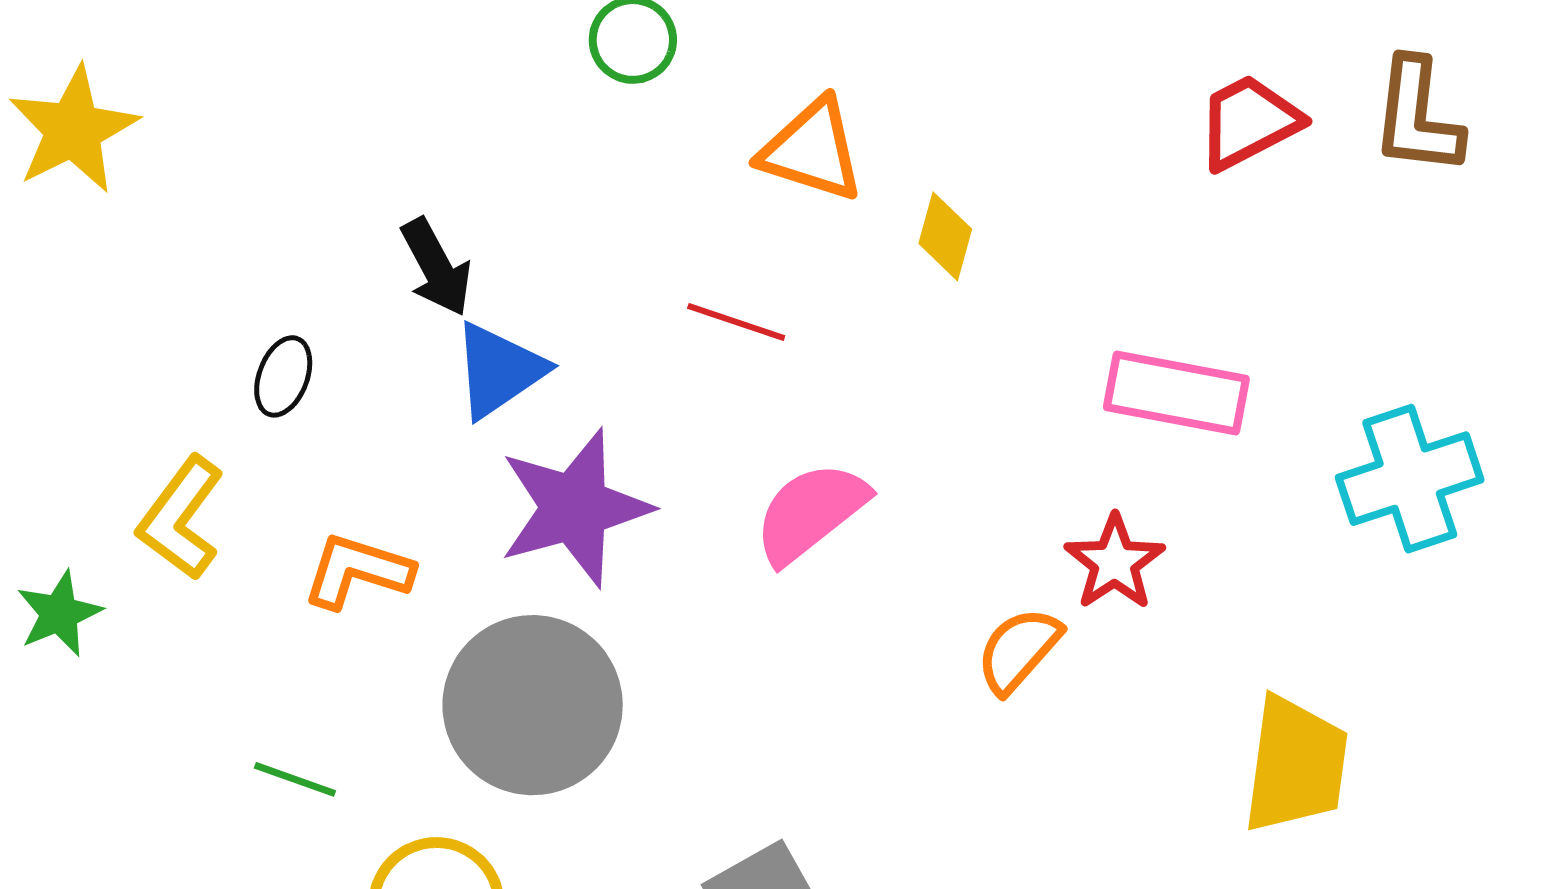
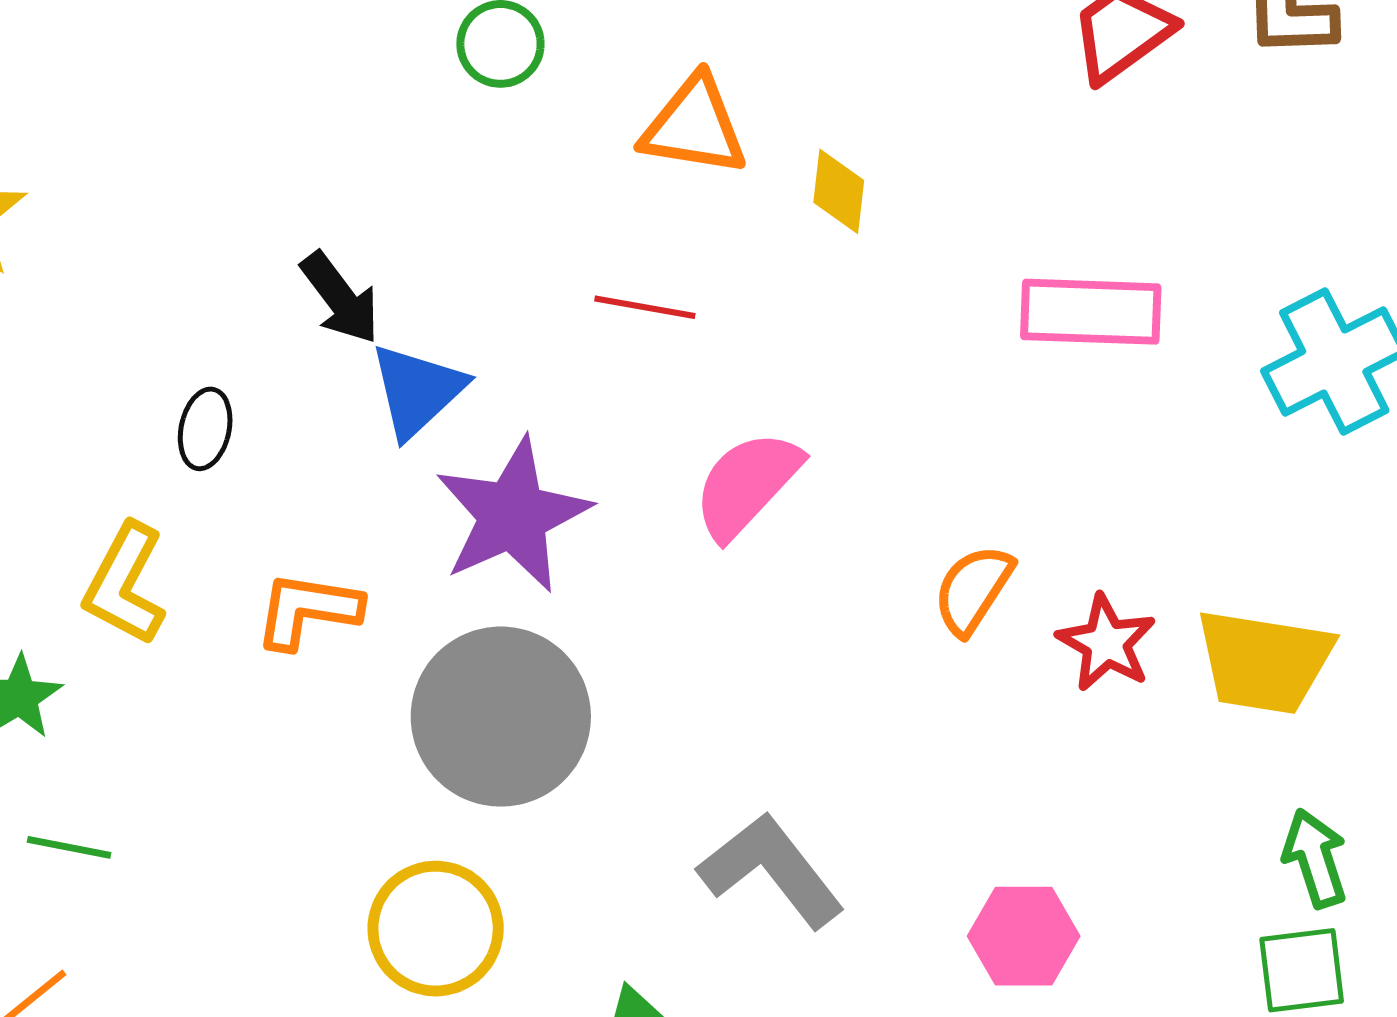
red star: (1115, 562) -> (1106, 643), moved
yellow trapezoid: (1296, 765) -> (1264, 661), turned 100
green line: (295, 779) -> (69, 847), moved

